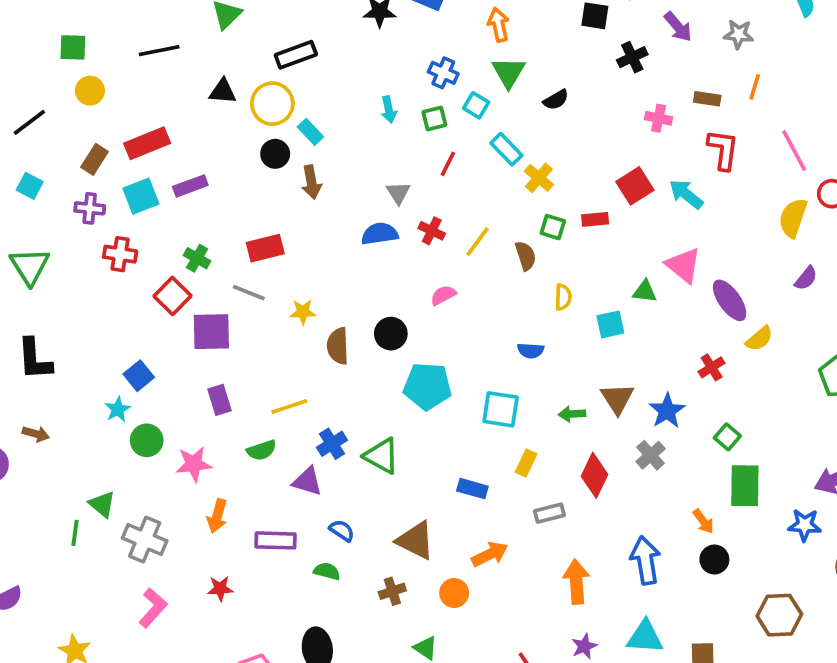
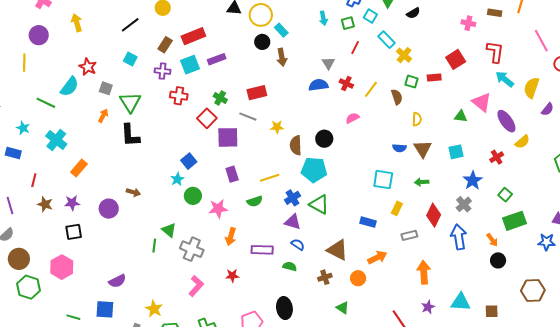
red L-shape: (723, 150) -> (495, 52), moved
cyan arrow: (686, 194) -> (505, 79), moved
yellow semicircle: (793, 218) -> (531, 88), moved
cyan square: (610, 324) -> (456, 152), moved
black L-shape: (35, 359) -> (130, 135), moved
cyan pentagon: (427, 386) -> (314, 170), moved
brown triangle: (617, 399) -> (423, 149), moved
purple triangle: (307, 481) -> (293, 222), moved
green rectangle: (745, 486) -> (514, 221), turned 70
blue arrow: (645, 560) -> (459, 237), moved

